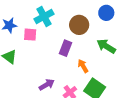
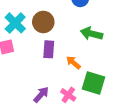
brown circle: (79, 25) -> (43, 22), moved

